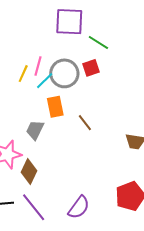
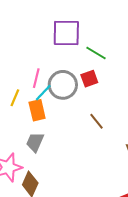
yellow line: (23, 74) -> (15, 98), moved
orange rectangle: (55, 107) -> (37, 110), moved
brown line: (85, 123) -> (97, 121), moved

